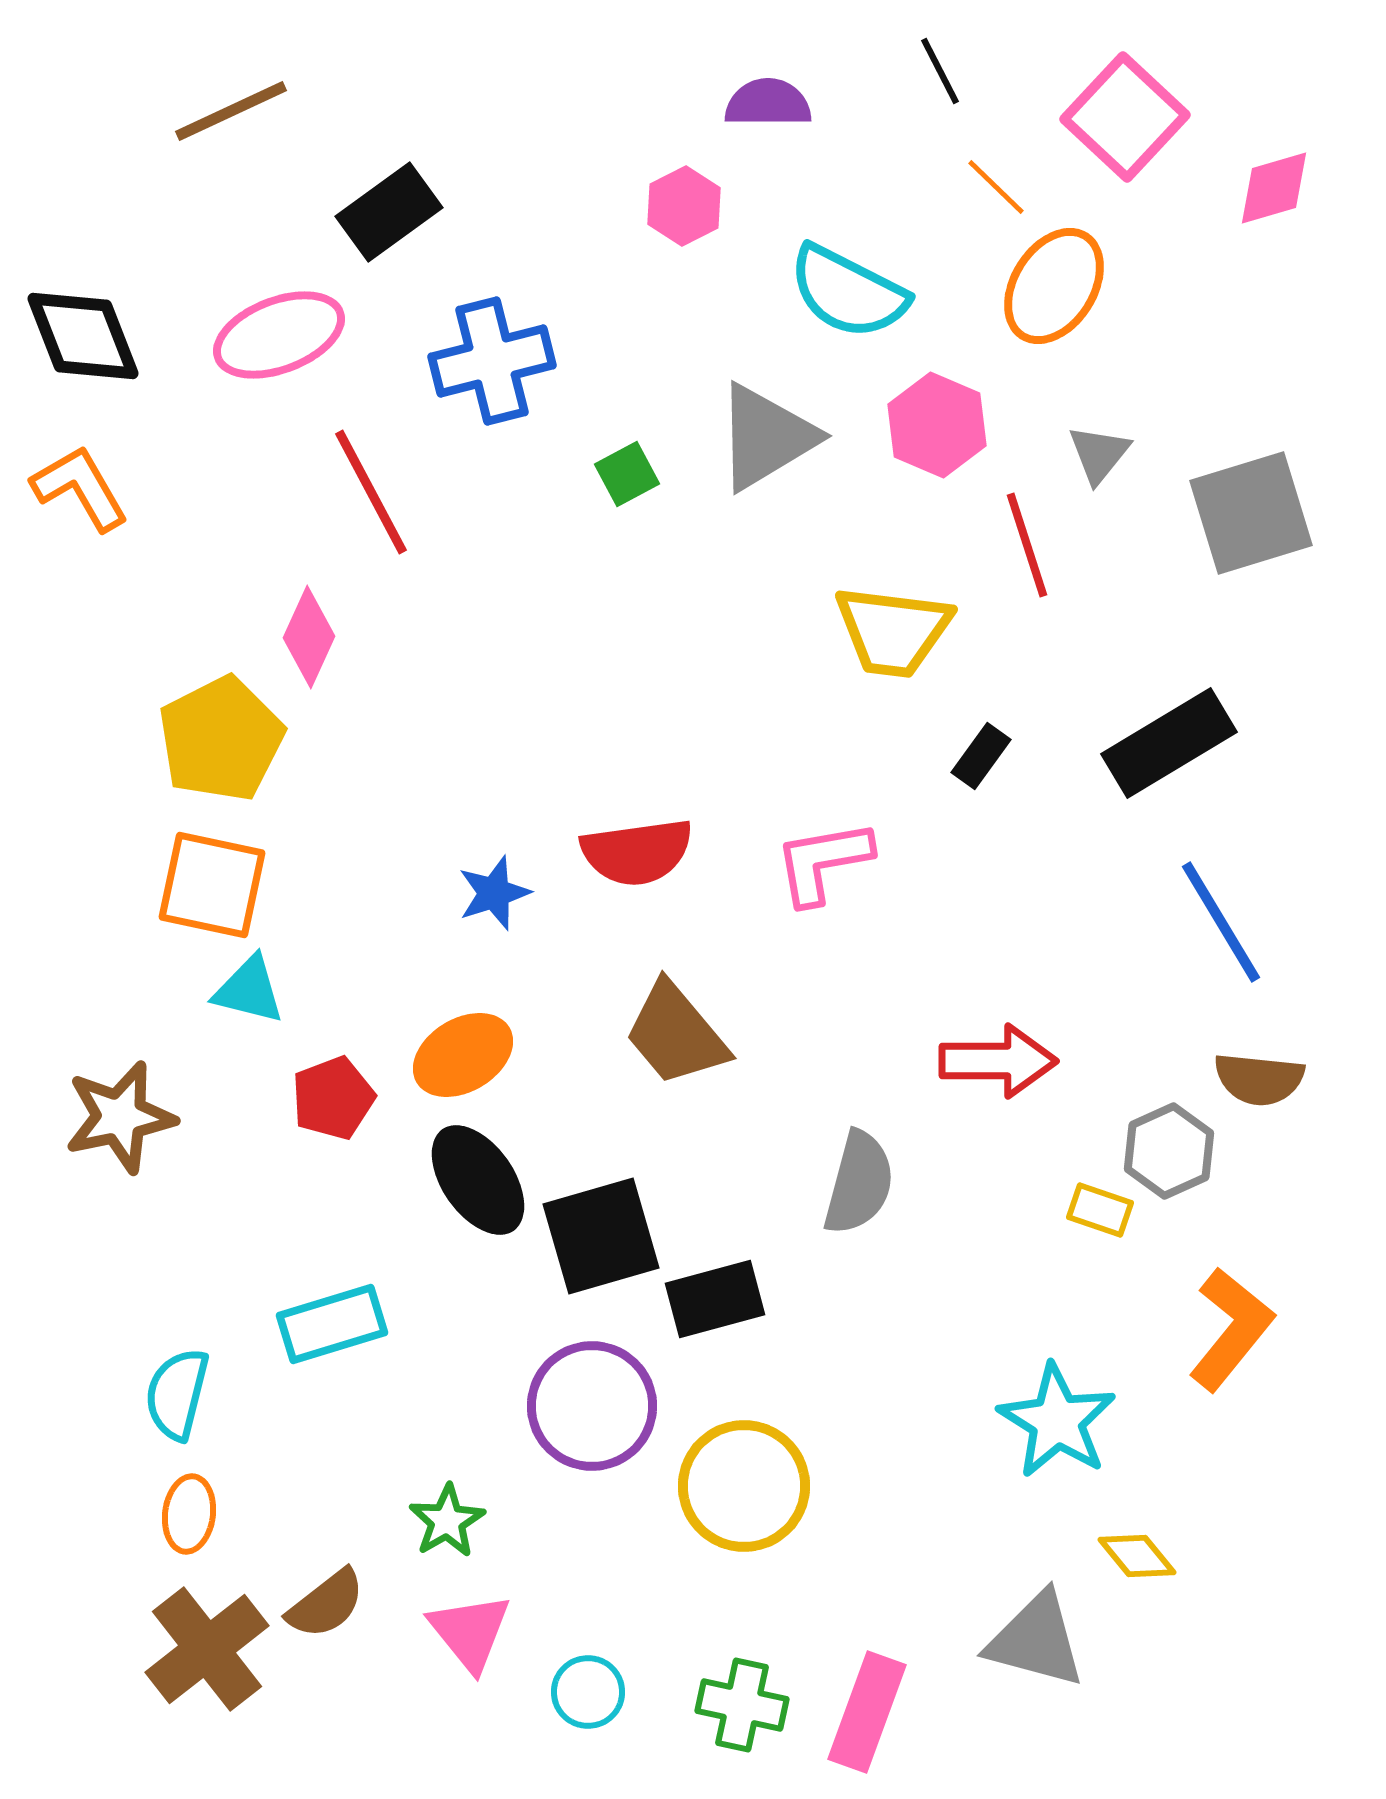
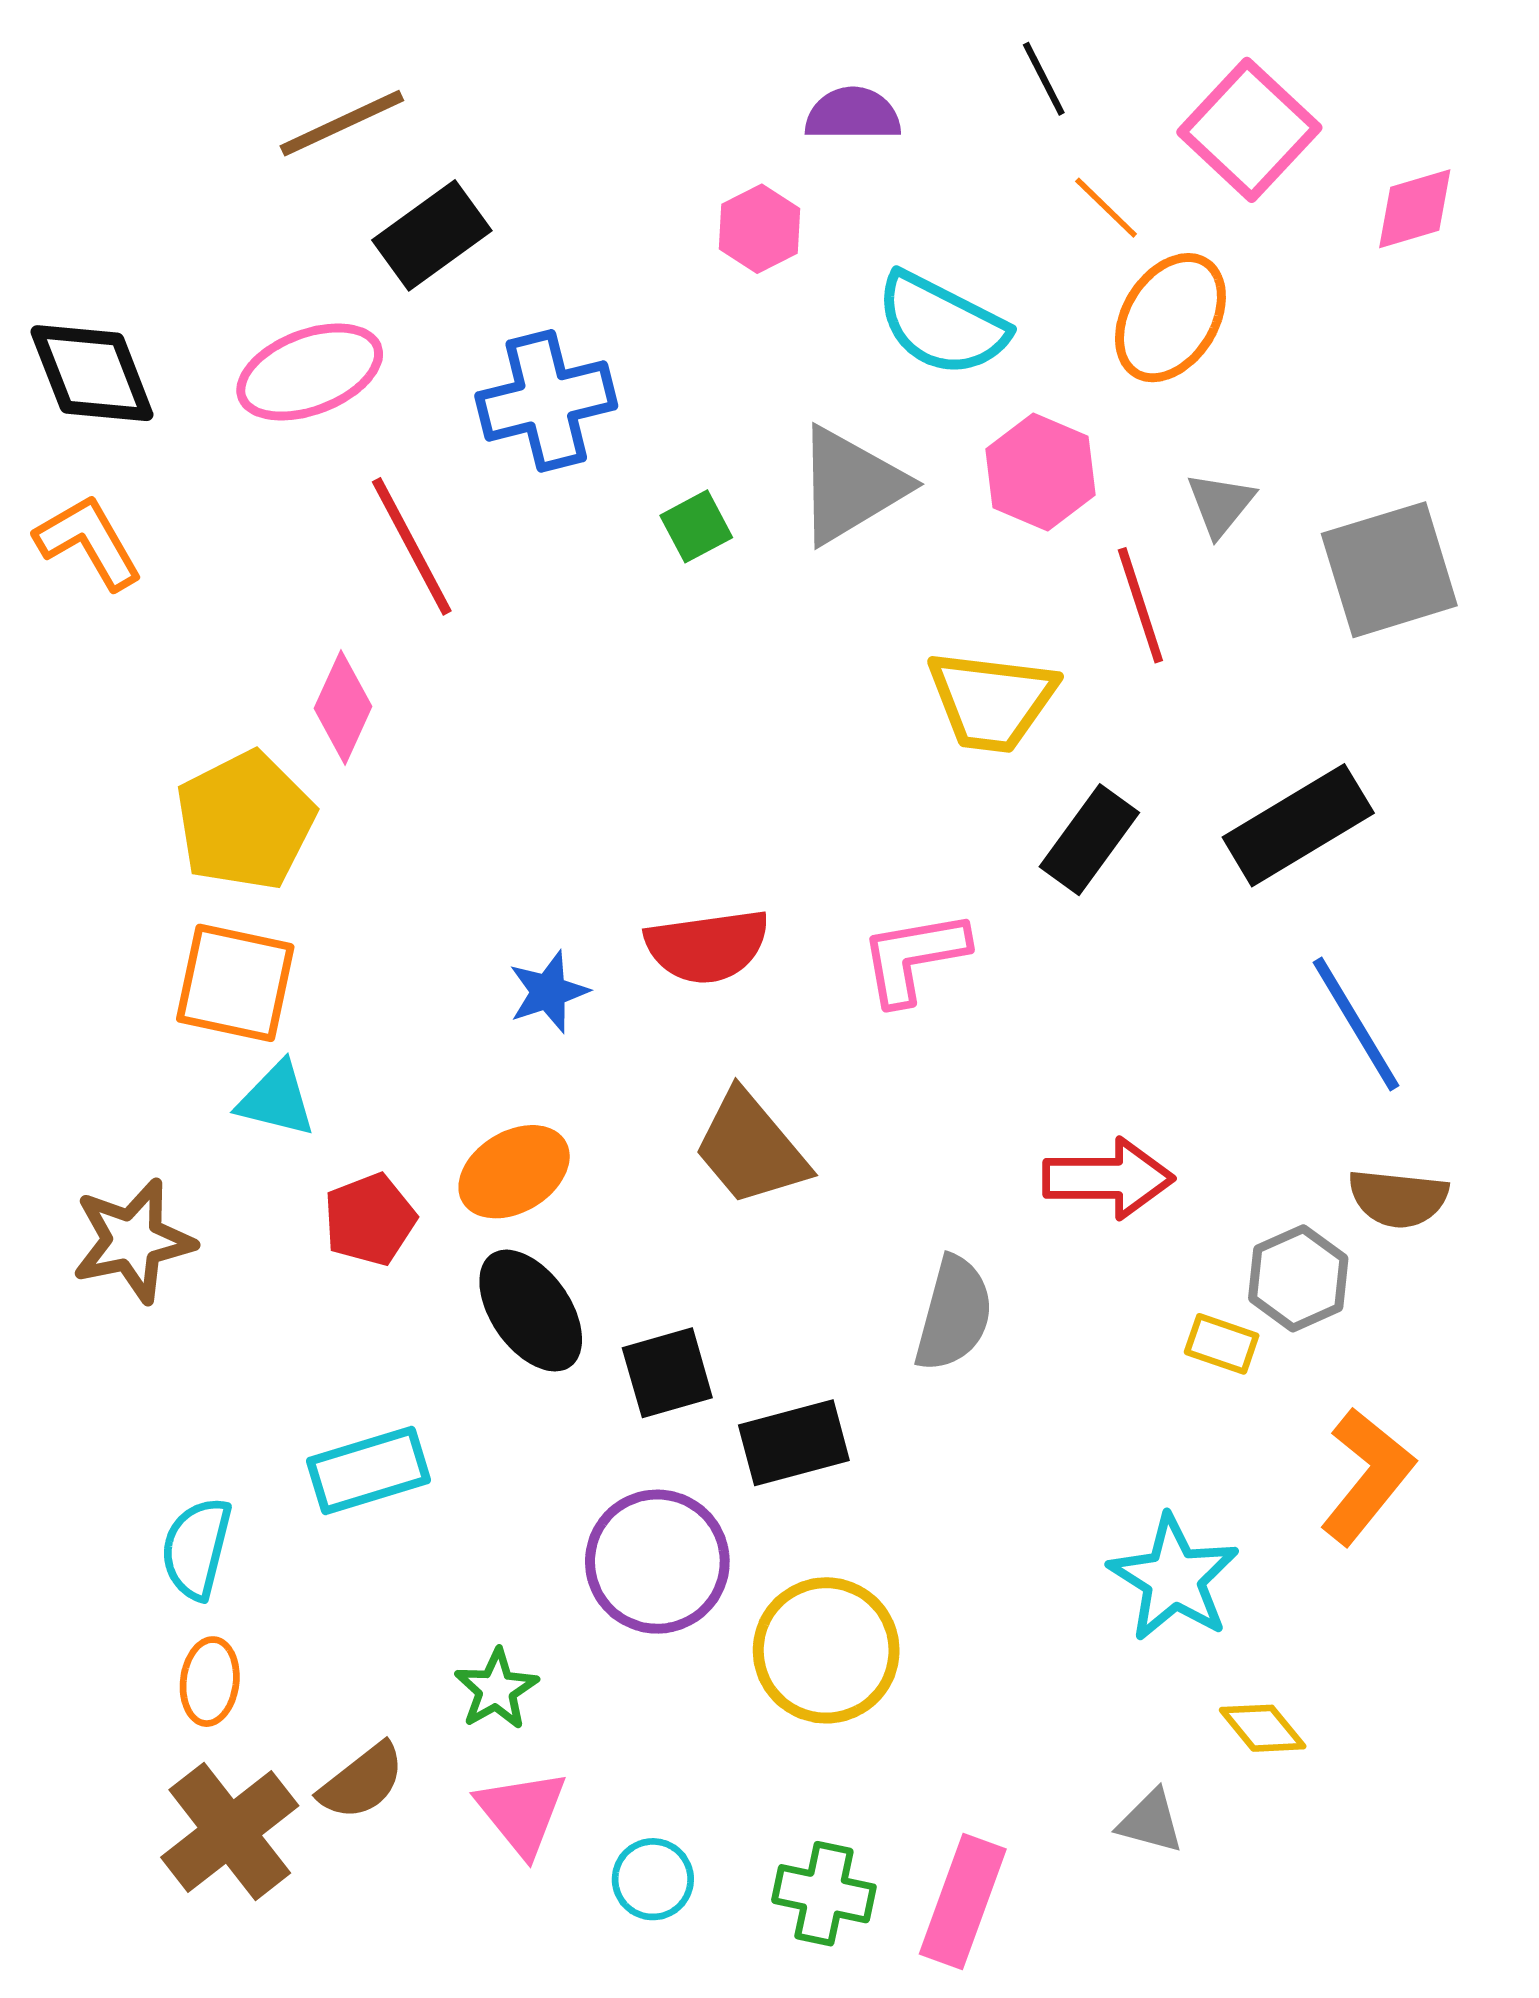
brown line: (231, 111) -> (342, 123), moved
black rectangle: (981, 756) -> (1089, 840), size x1.5
black square: (601, 1236) -> (667, 1373), size x0.7
gray triangle: (1036, 1640) -> (1150, 1821), size x0.6

